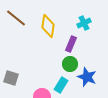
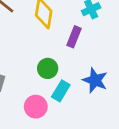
green circle: (70, 64) -> (48, 68), moved

